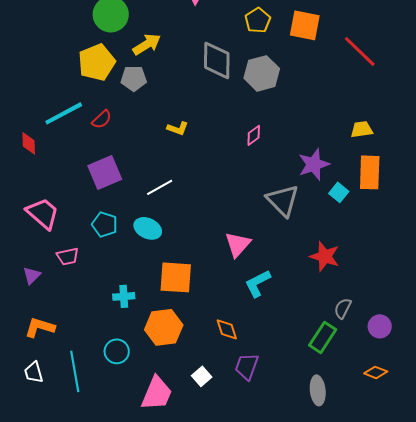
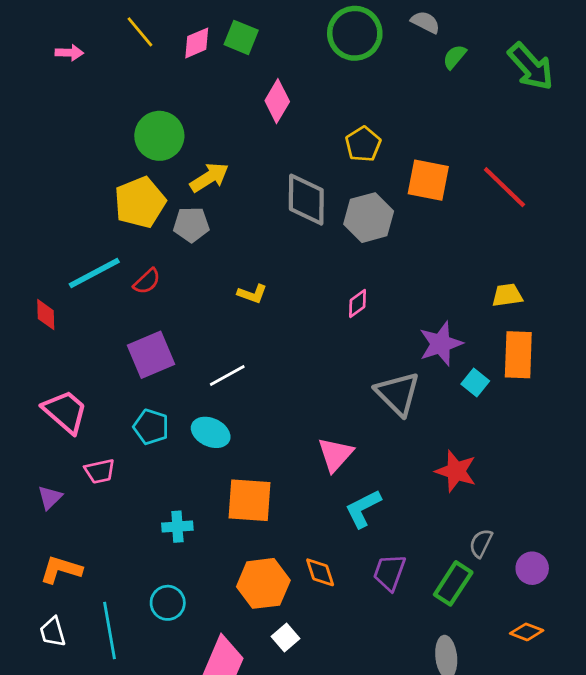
orange square: (305, 25) -> (428, 180), moved
orange hexagon: (164, 327) -> (263, 583), moved
purple trapezoid: (247, 366) -> (389, 572), moved

